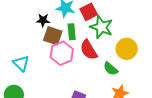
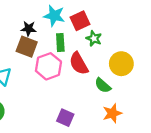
green star: (101, 27) -> (94, 38), size x0.6
brown square: (53, 36) -> (27, 47), moved

